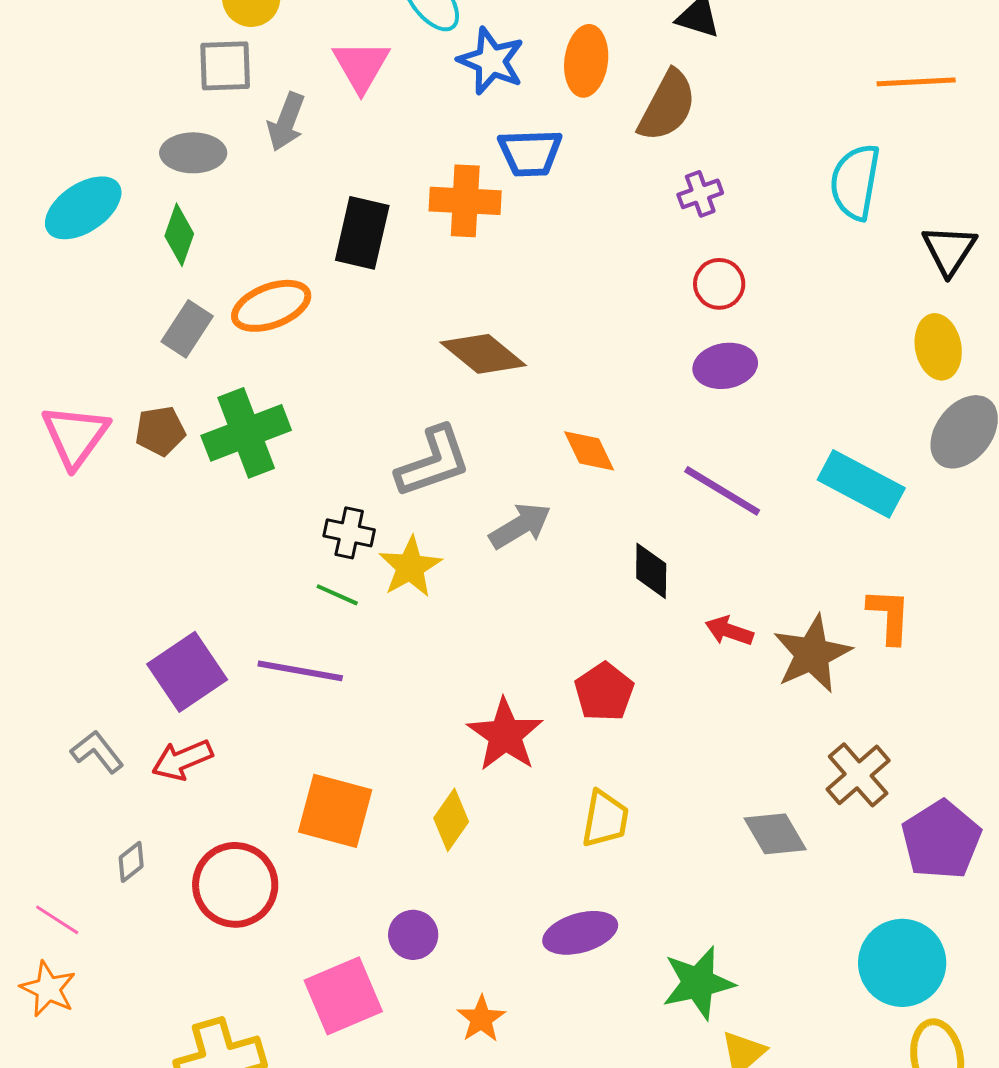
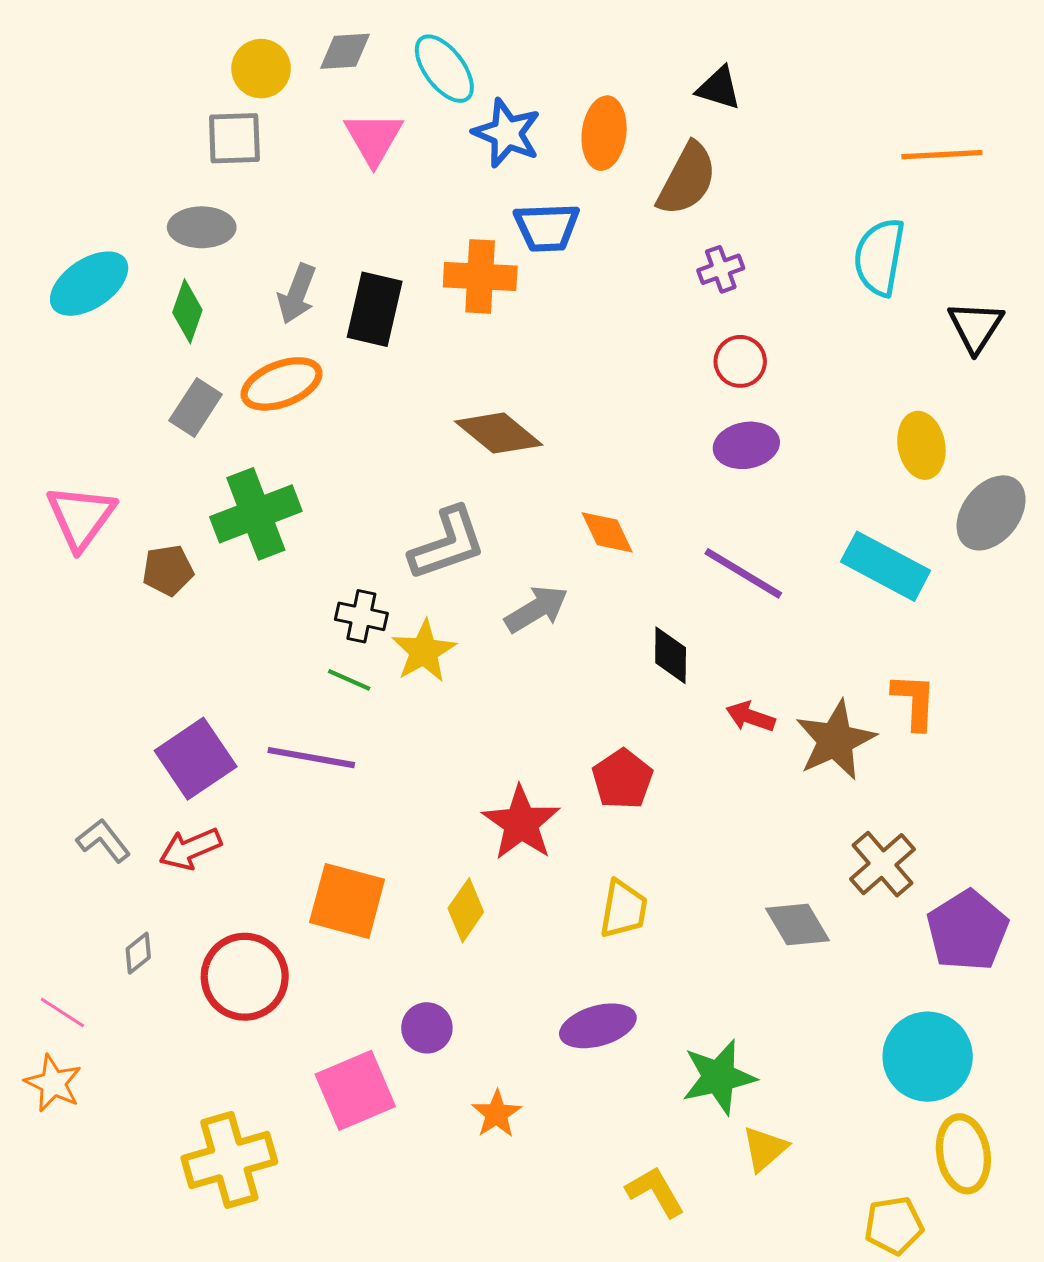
gray arrow: (286, 122) -> (297, 294), moved
yellow ellipse: (938, 347) -> (921, 445), moved
brown pentagon: (160, 431) -> (168, 570), moved

